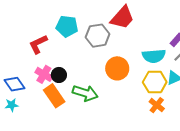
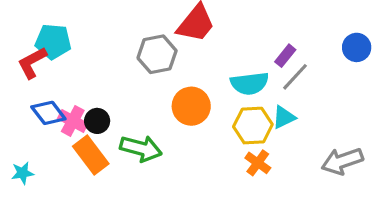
cyan pentagon: (67, 26) -> (53, 41), moved
red L-shape: (38, 44) -> (32, 63), moved
blue diamond: (14, 84) -> (48, 113), moved

